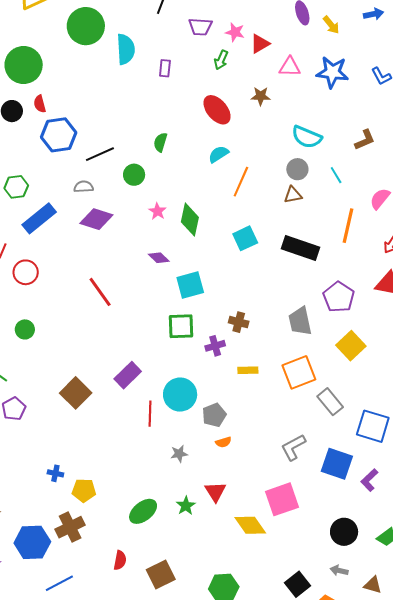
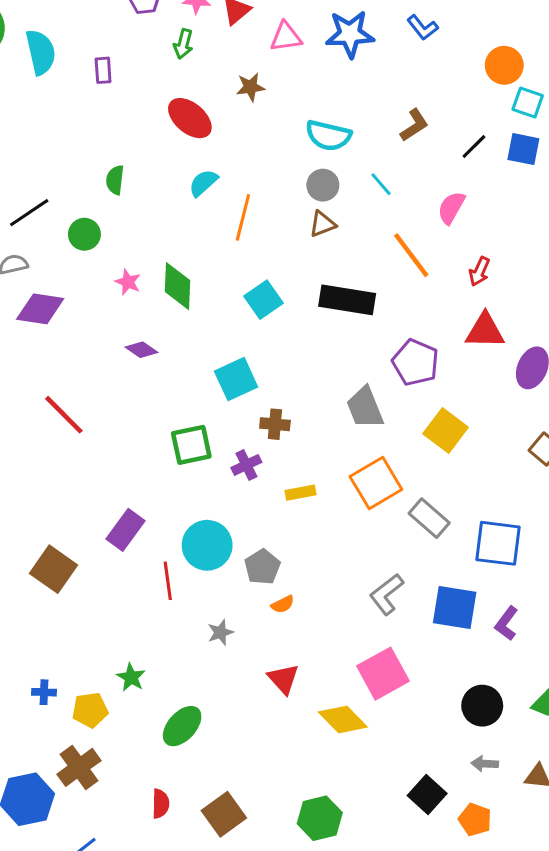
orange line: (348, 226) -> (411, 255), turned -40
cyan square: (190, 285) -> (236, 379), moved
green star: (186, 506) -> (131, 677), moved

